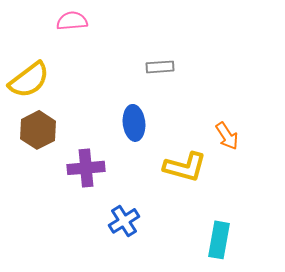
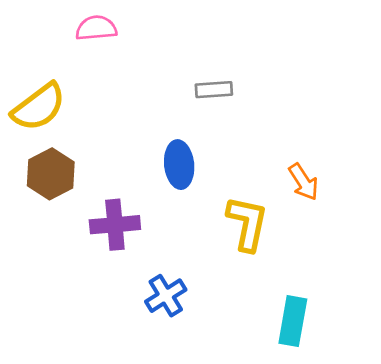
yellow L-shape: (185, 167) -> (247, 223), turned -93

